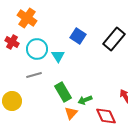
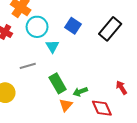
cyan circle: (37, 49) -> (37, 27), moved

